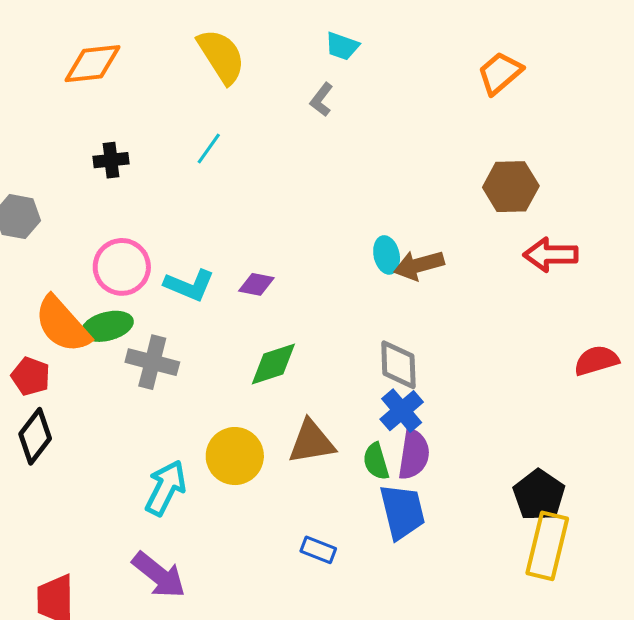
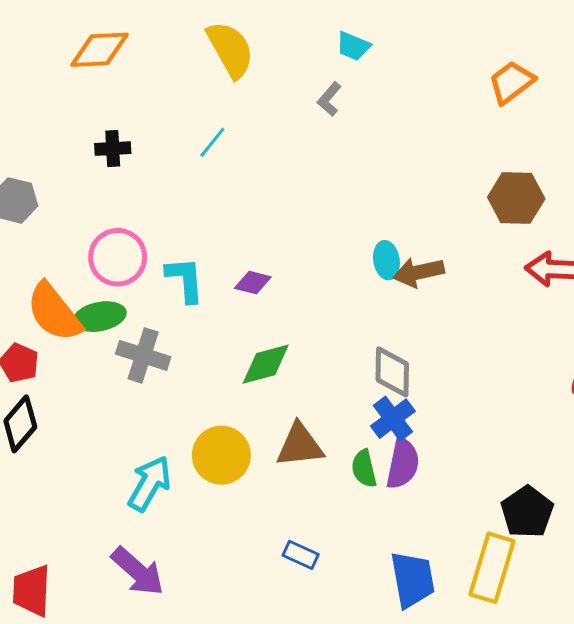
cyan L-shape: (189, 285) -> (185, 280), turned -120
blue trapezoid: (402, 512) -> (412, 580), moved
yellow rectangle: (547, 546) -> (492, 568), moved

